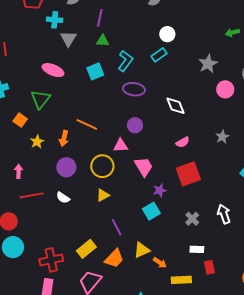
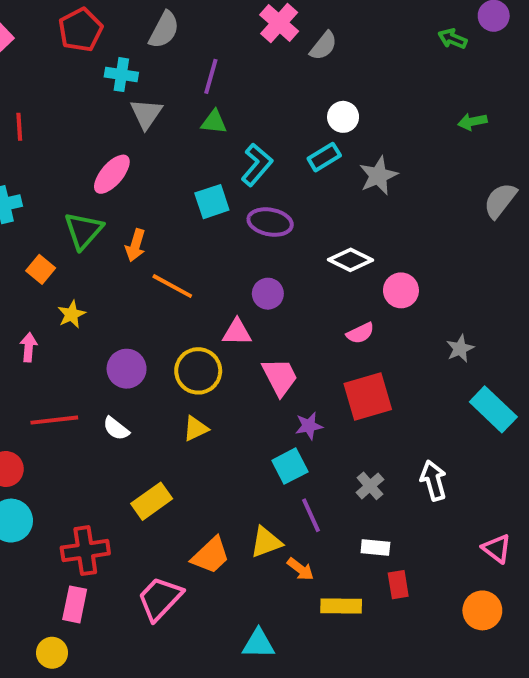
gray star: (208, 64) -> (378, 176), moved
pink ellipse: (53, 70) -> (112, 174), turned -75
cyan square: (95, 71) -> (212, 202), moved
pink circle: (225, 89) -> (401, 290), moved
white diamond: (175, 106) -> (351, 260), turned -45
gray star: (222, 137) -> (460, 349), moved
orange arrow: (64, 138) -> (135, 245), moved
pink arrow: (19, 171) -> (29, 347), moved
purple line: (117, 227) -> (311, 515), moved
yellow rectangle: (86, 249) -> (152, 501), moved

